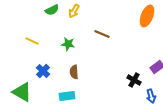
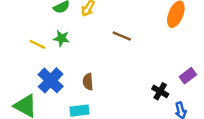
green star: (68, 44) -> (61, 38), moved
blue cross: (43, 71) -> (51, 80), size x1.5

